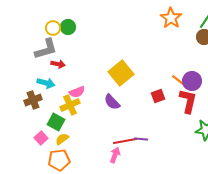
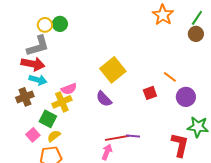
red arrow: (58, 64) -> (33, 64), moved, size x1.6
purple circle: (192, 81) -> (186, 97), moved
red L-shape: (188, 101) -> (180, 145), moved

